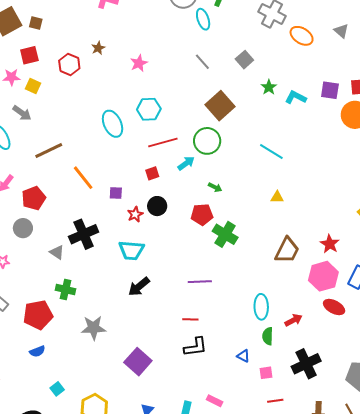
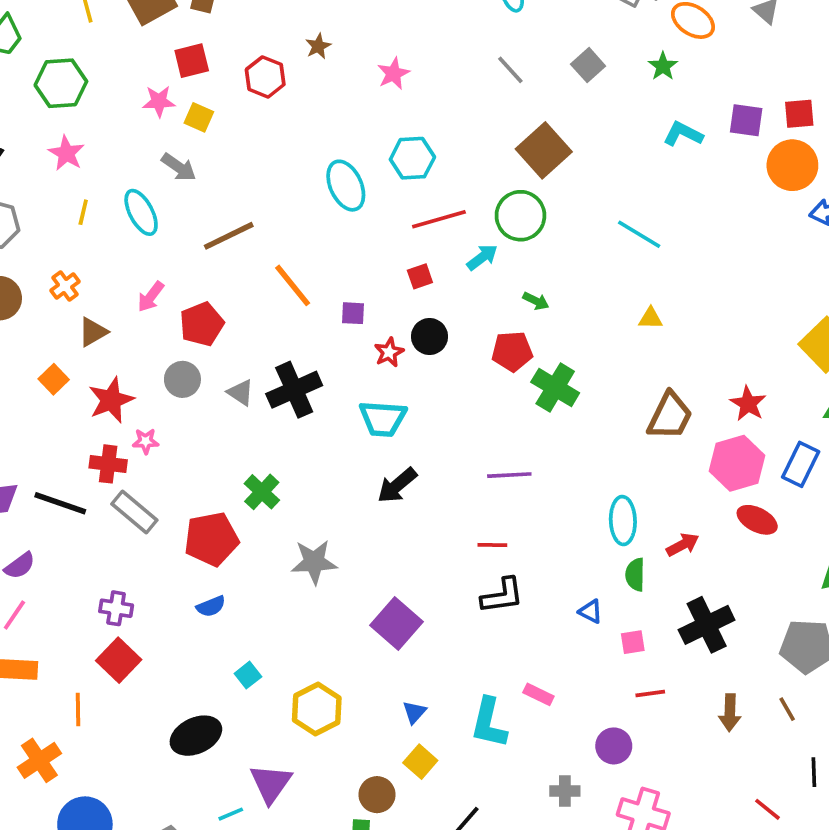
green star: (269, 87) -> (663, 66), moved
gray triangle: (57, 252) -> (241, 393), moved
green cross: (65, 290) -> (262, 492), turned 30

